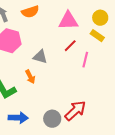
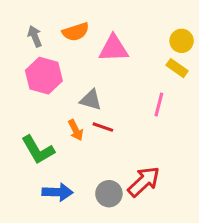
pink triangle: (68, 21) -> (113, 48), moved
red line: (70, 46) -> (103, 127), moved, turned 64

